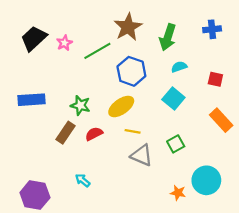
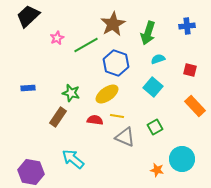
black trapezoid: (34, 38) -> (28, 16), moved
blue rectangle: (32, 100) -> (28, 88), size x0.6
red semicircle: (94, 134) -> (95, 120), moved, turned 35
cyan arrow: (83, 180) -> (73, 159), size x1.6

